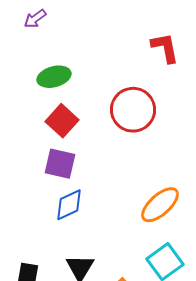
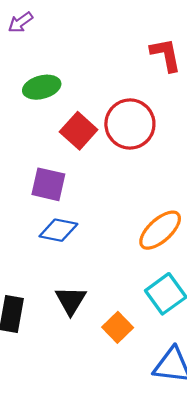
red square: (62, 121) -> (79, 131), moved
blue diamond: (69, 205) -> (58, 230), turned 36

